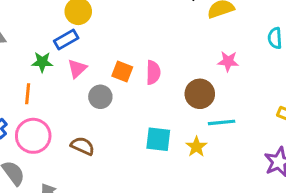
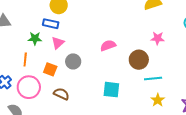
blue rectangle: (66, 40) -> (51, 24), turned 42
orange square: (122, 72) -> (50, 69), moved
pink semicircle: (153, 72) -> (108, 46), turned -112
yellow star: (196, 147) -> (158, 100), moved

